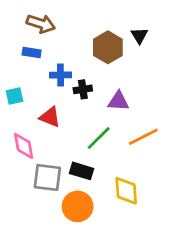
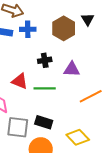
blue cross: (60, 75) -> (28, 29), moved
green line: (99, 138) -> (45, 88), moved, turned 45
yellow diamond: (126, 191) -> (78, 137), turned -40

